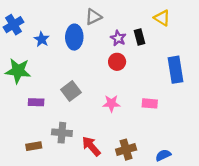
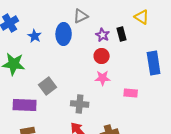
gray square: (71, 91) -> (48, 86), moved
purple rectangle: (36, 102) -> (25, 105), moved, size x1.6
pink star: (111, 103) -> (103, 78), moved
gray cross: (62, 133) -> (80, 104), moved

